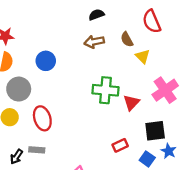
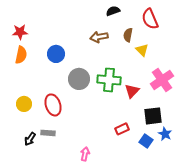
black semicircle: (96, 15) -> (113, 11), moved
brown semicircle: (127, 39) -> (128, 35), turned 40
gray circle: (19, 89) -> (79, 79), moved

